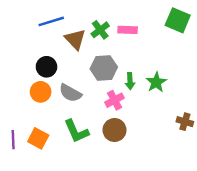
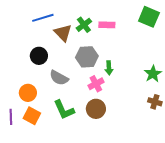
green star: (156, 82) -> (153, 74), moved
orange circle: (41, 92) -> (28, 93), moved

